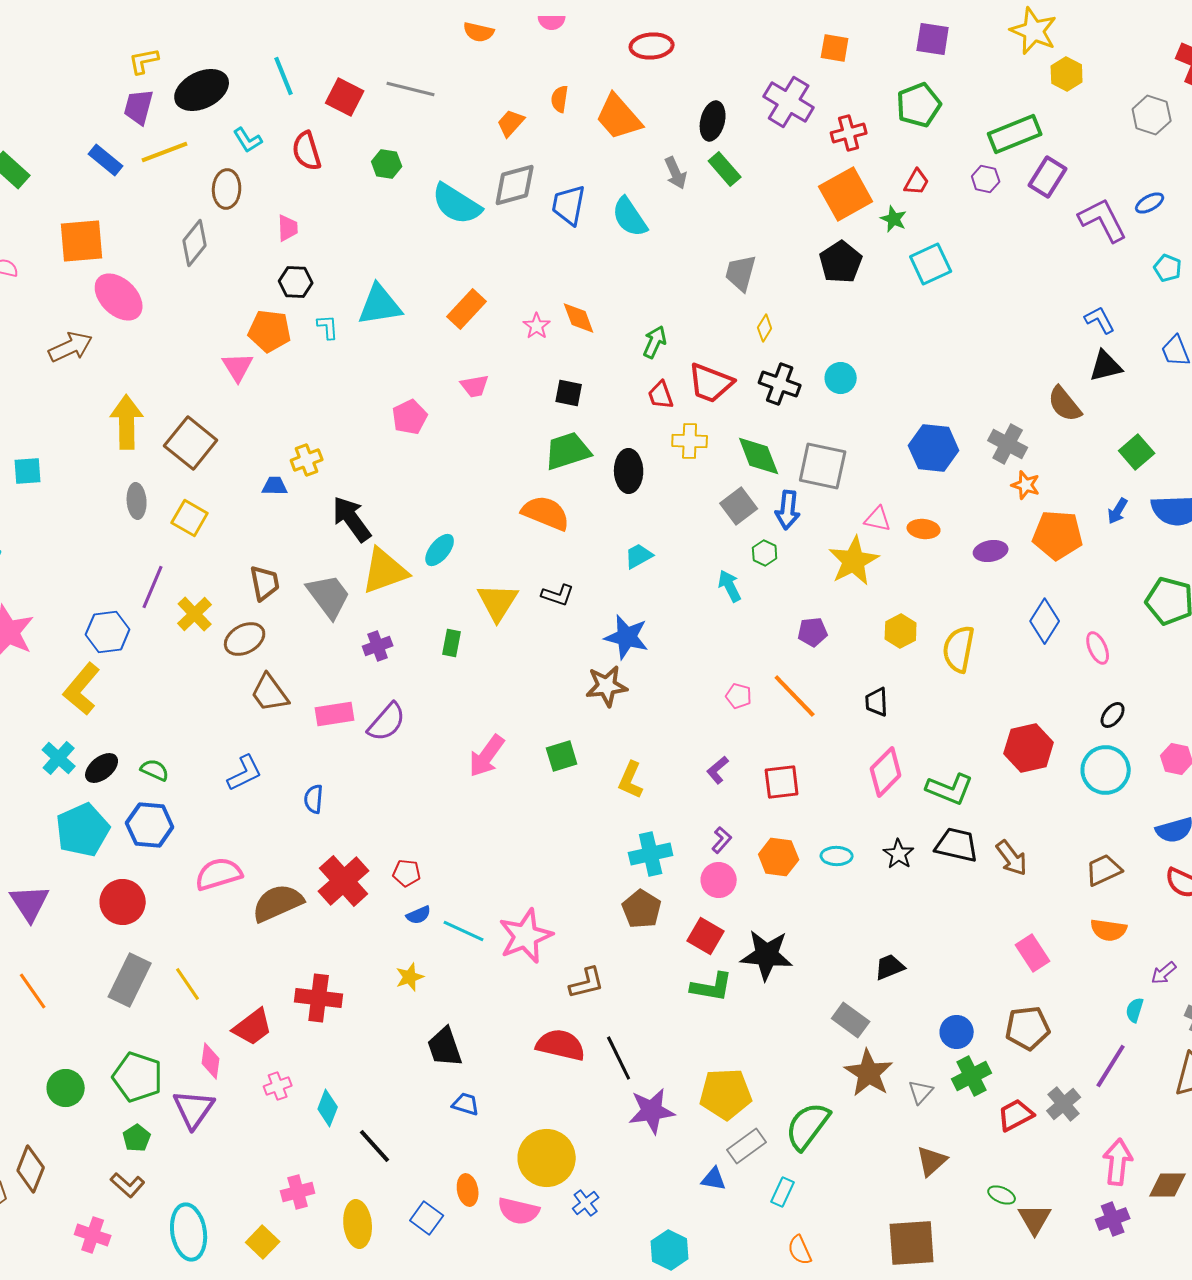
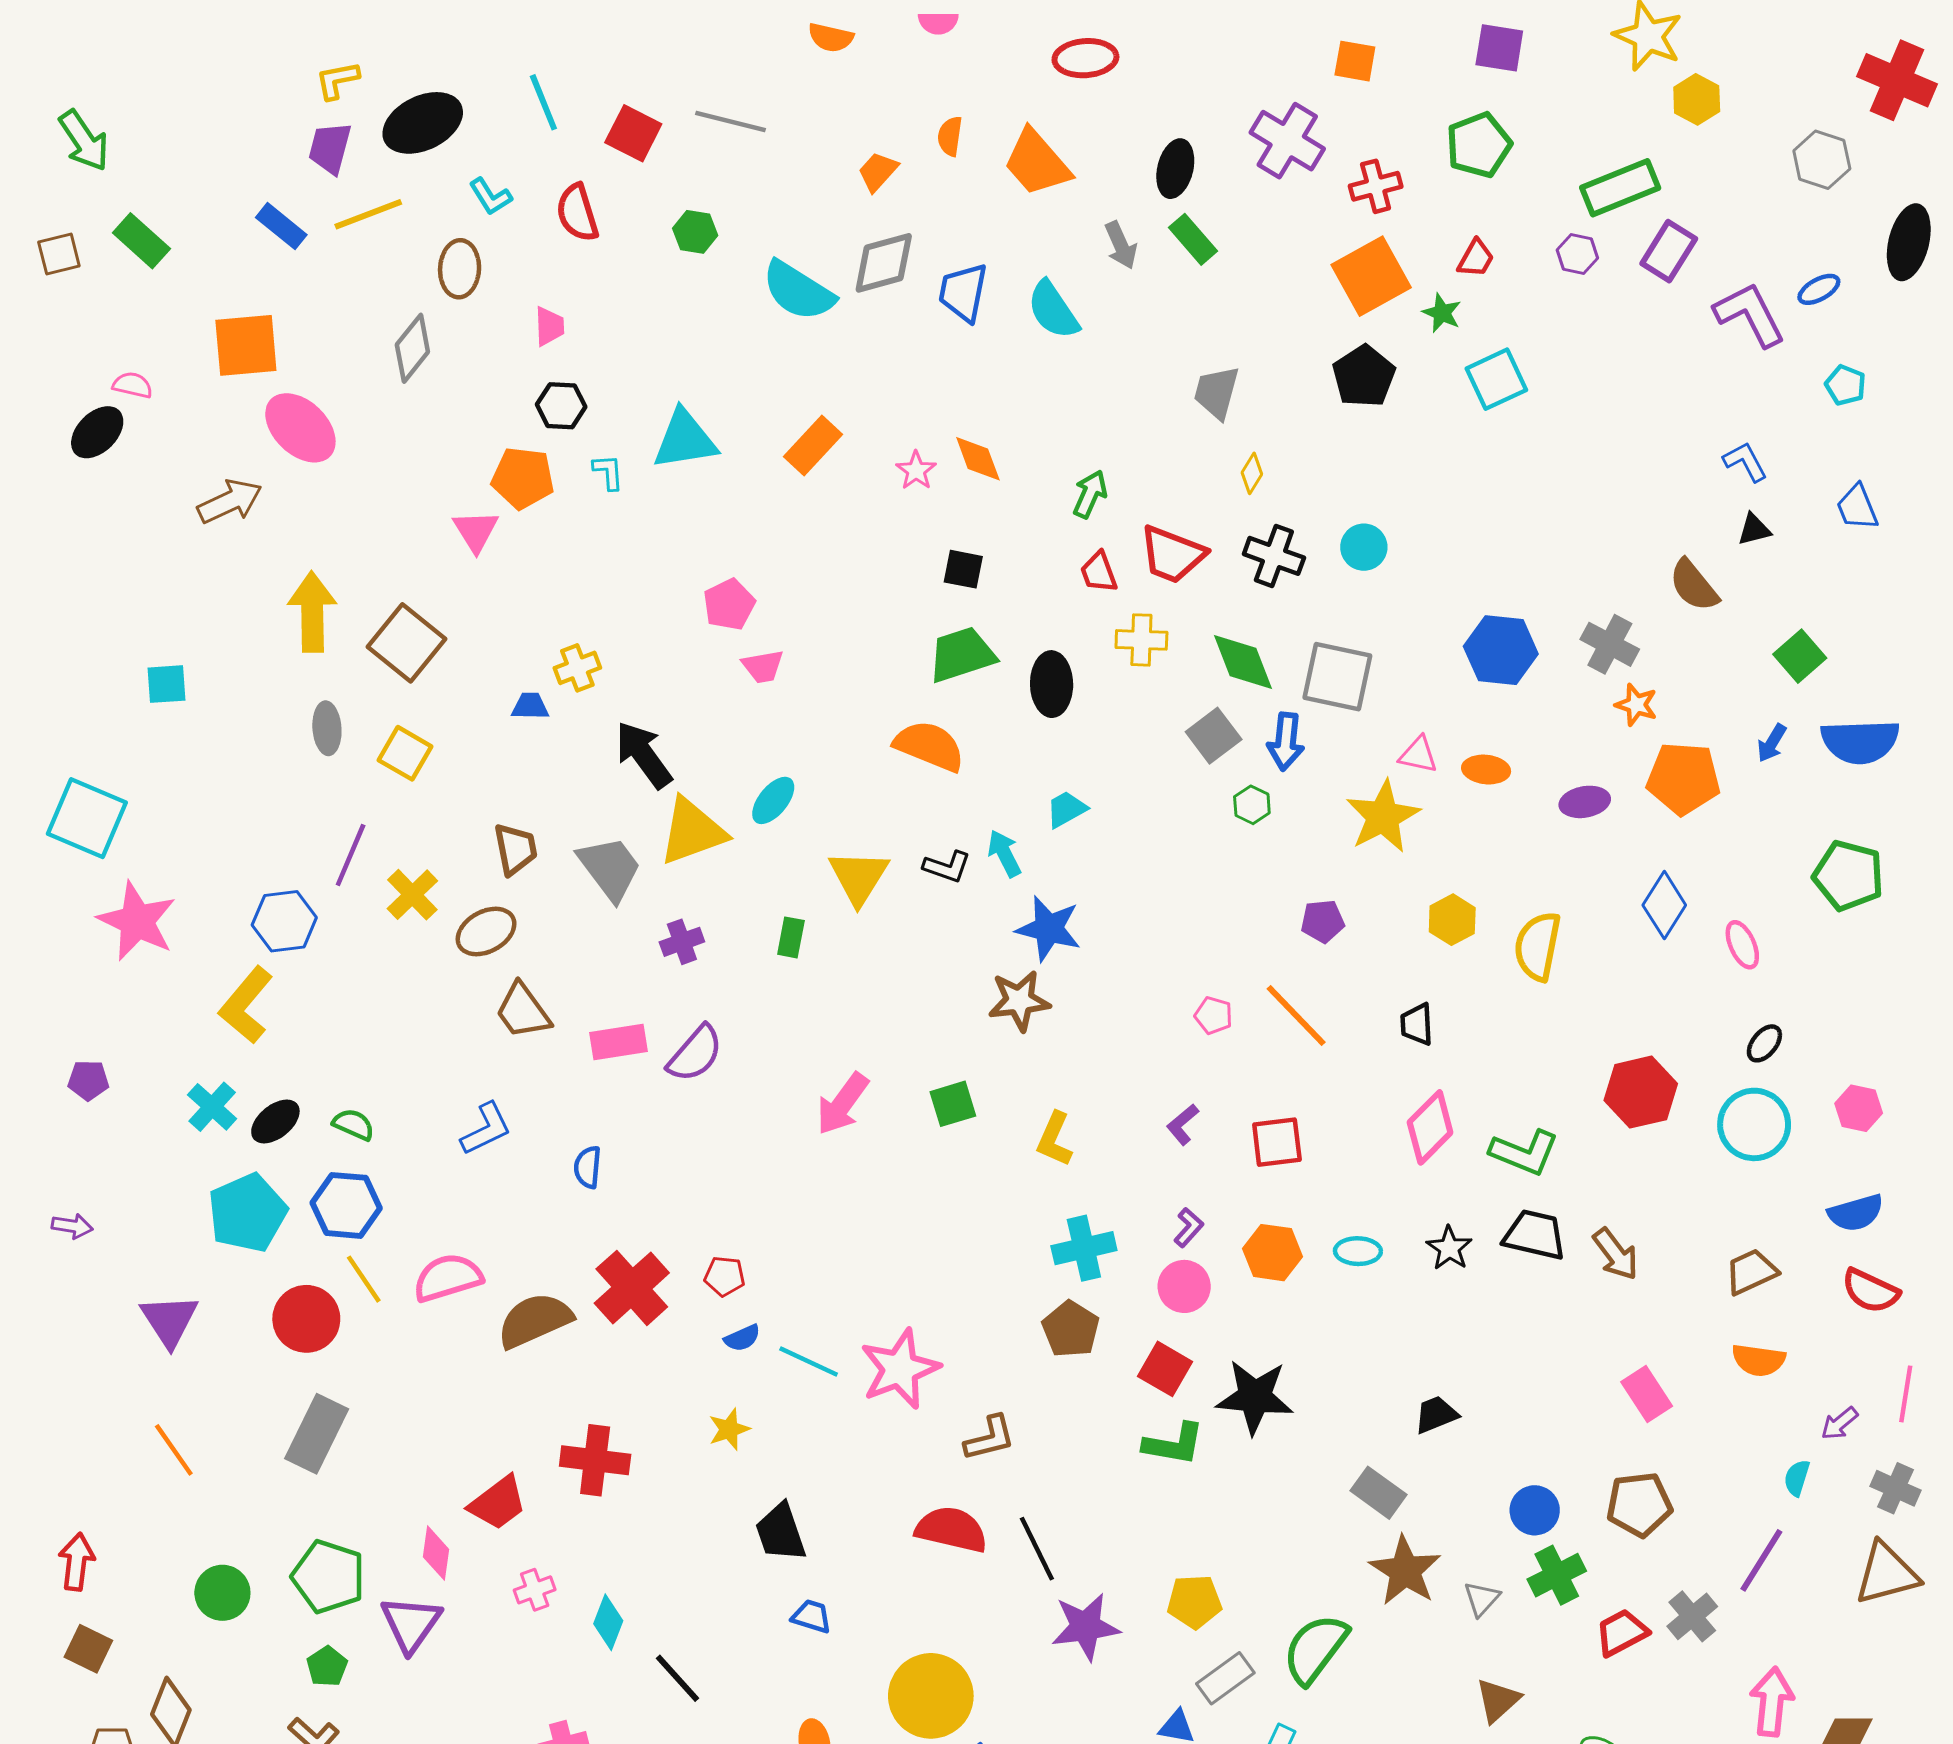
black triangle: (1106, 366) -> (1754, 529), size x0.7
pink trapezoid: (475, 386) -> (763, 666), moved
cyan arrow: (730, 586) -> (1004, 853), moved
yellow line: (188, 984) -> (364, 1279), moved
yellow pentagon: (726, 1094) -> (1194, 1602), size x0.7

